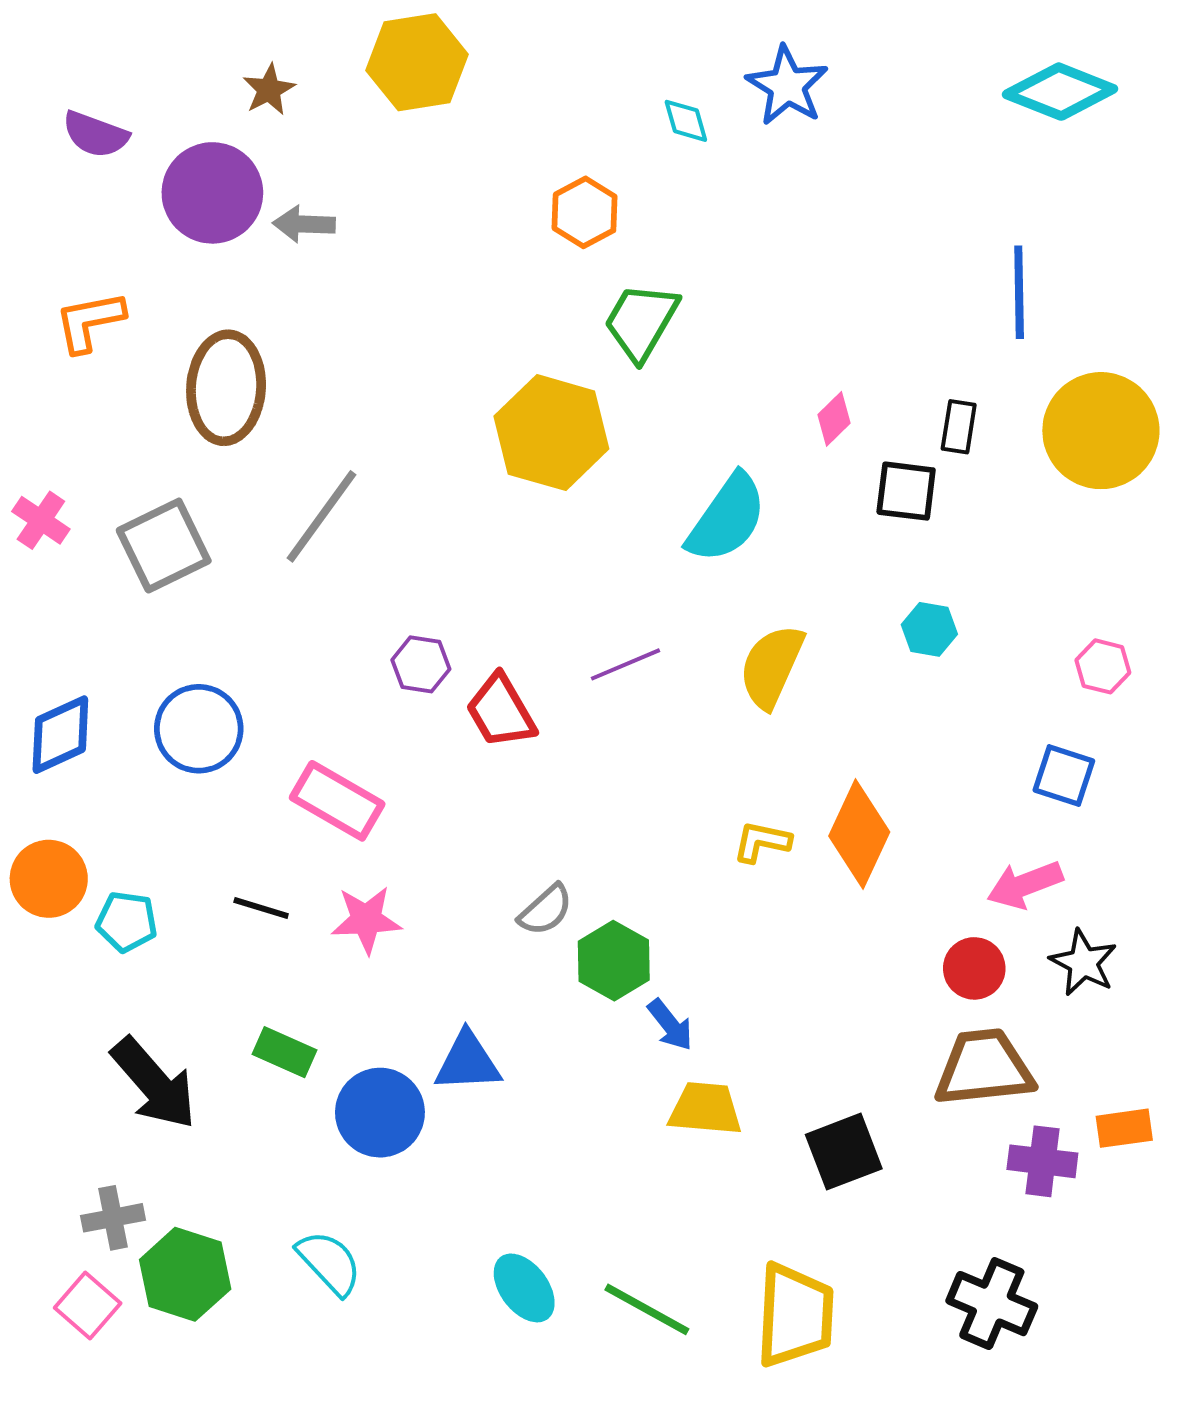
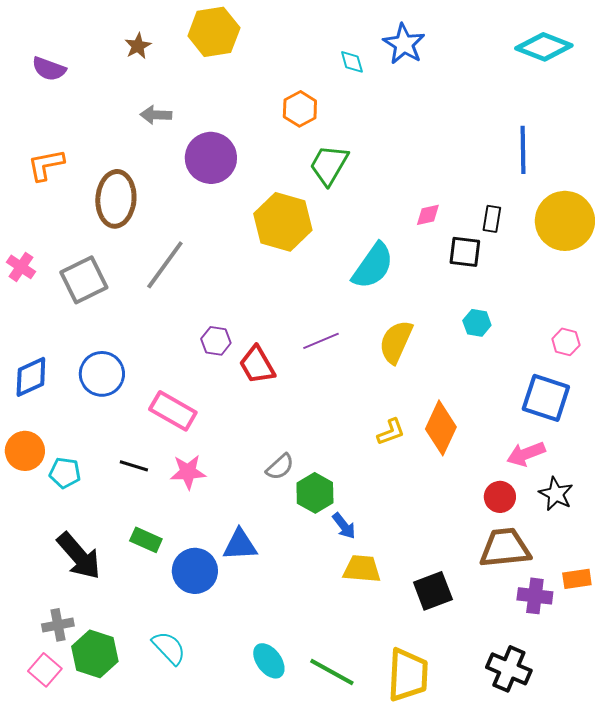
purple circle: (212, 193) -> (211, 158), moved
pink diamond: (834, 419) -> (428, 215), turned 32
blue square: (1064, 776) -> (546, 398), size x1.5
yellow L-shape: (762, 842) -> (391, 432), turned 148

